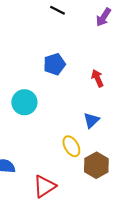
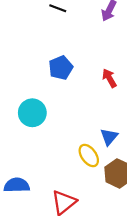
blue triangle: (91, 120) -> (109, 137), moved

